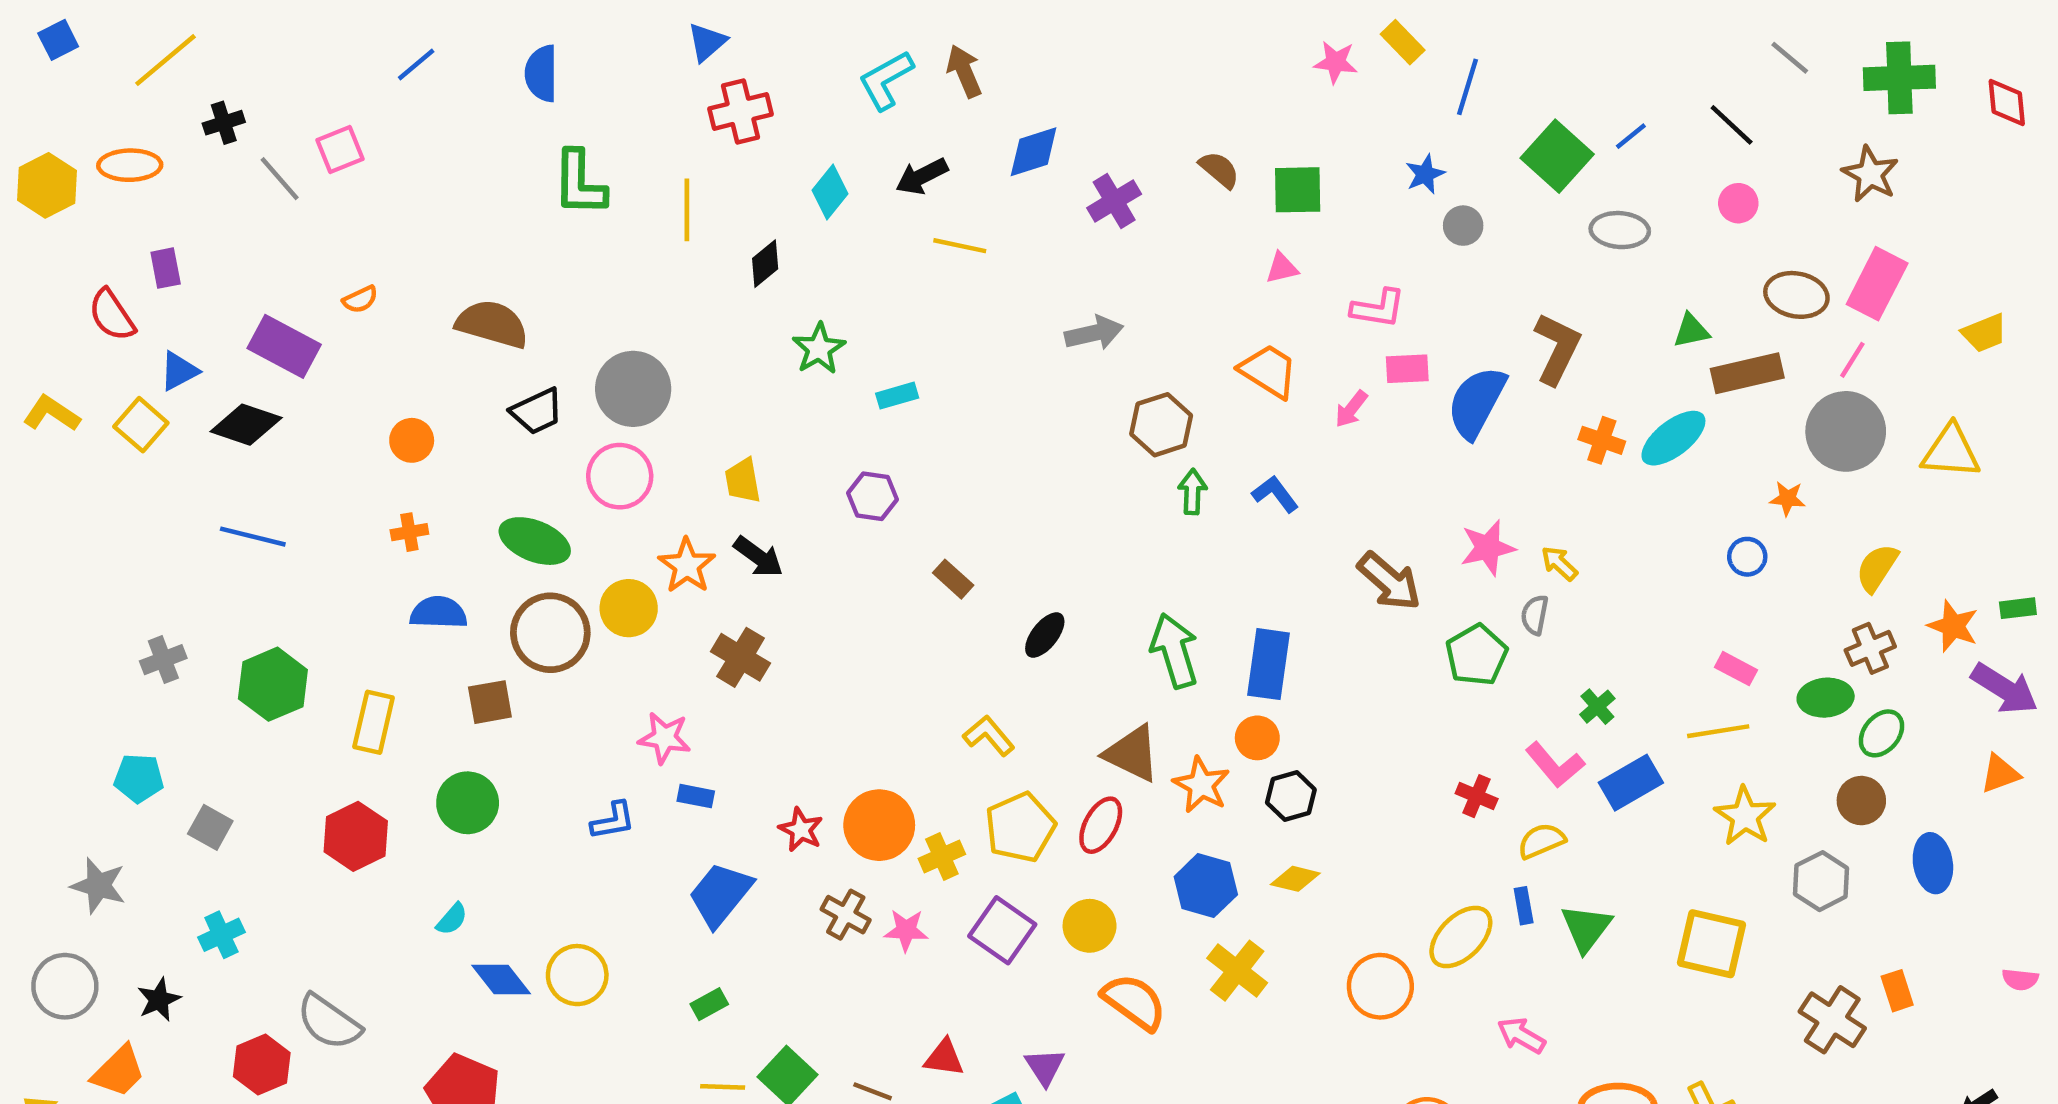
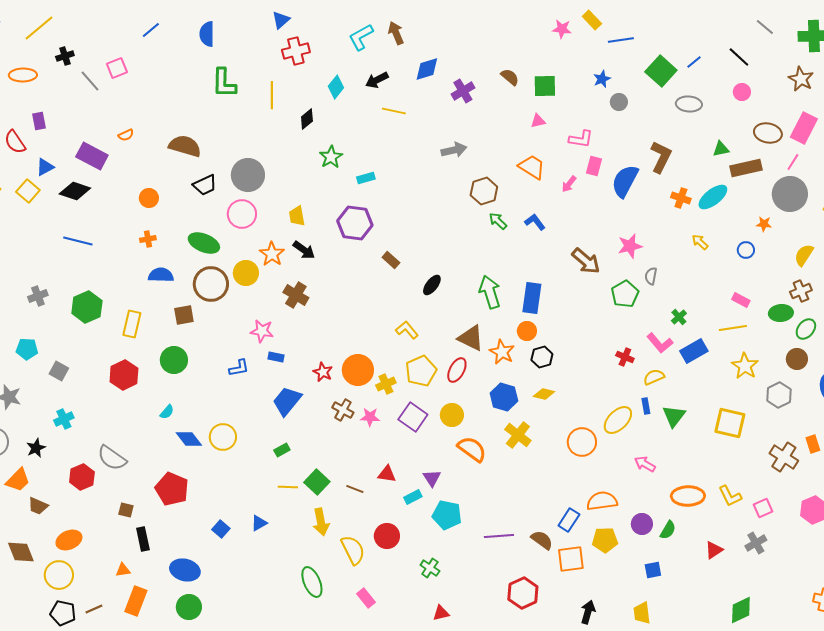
blue line: (1468, 87) -> (621, 40), turned 65
pink rectangle: (1407, 369) -> (594, 166), turned -72
green arrow: (1192, 492) -> (498, 221), turned -48
purple hexagon: (873, 496) -> (355, 223), size x1.6
yellow arrow: (1559, 563) -> (700, 242), moved

